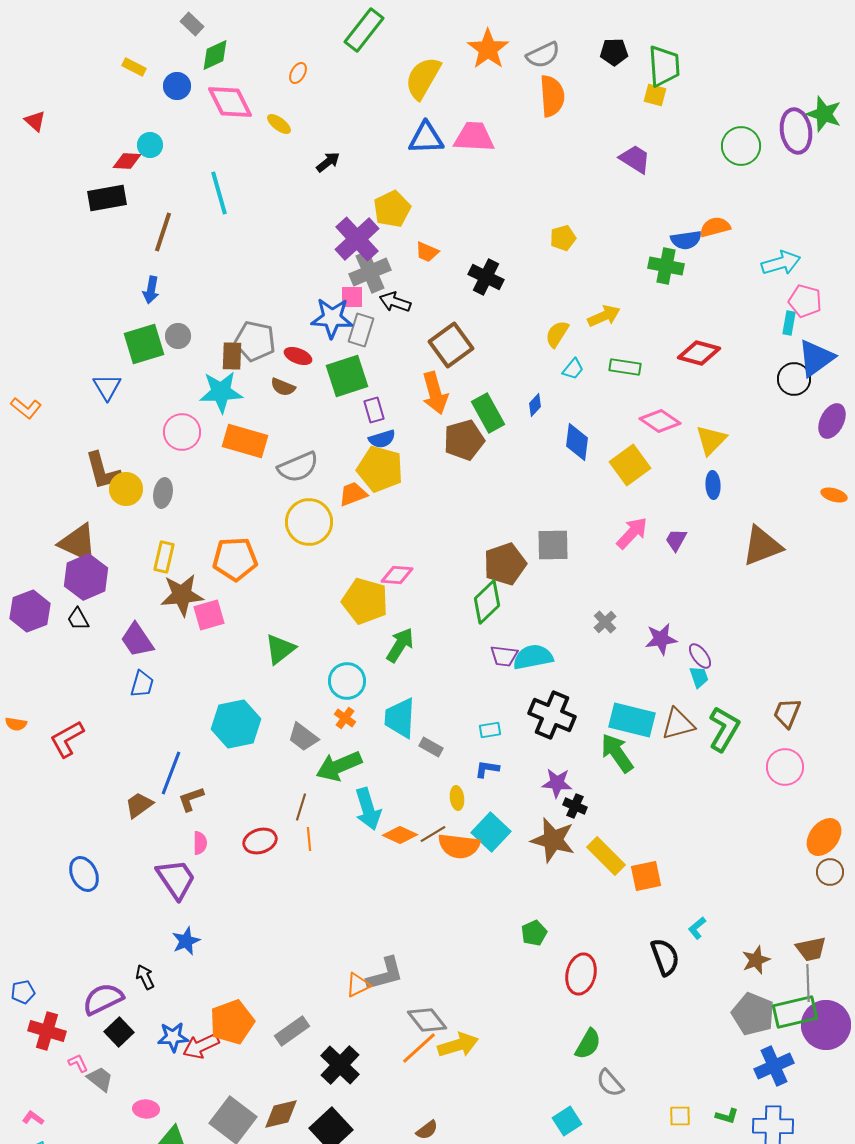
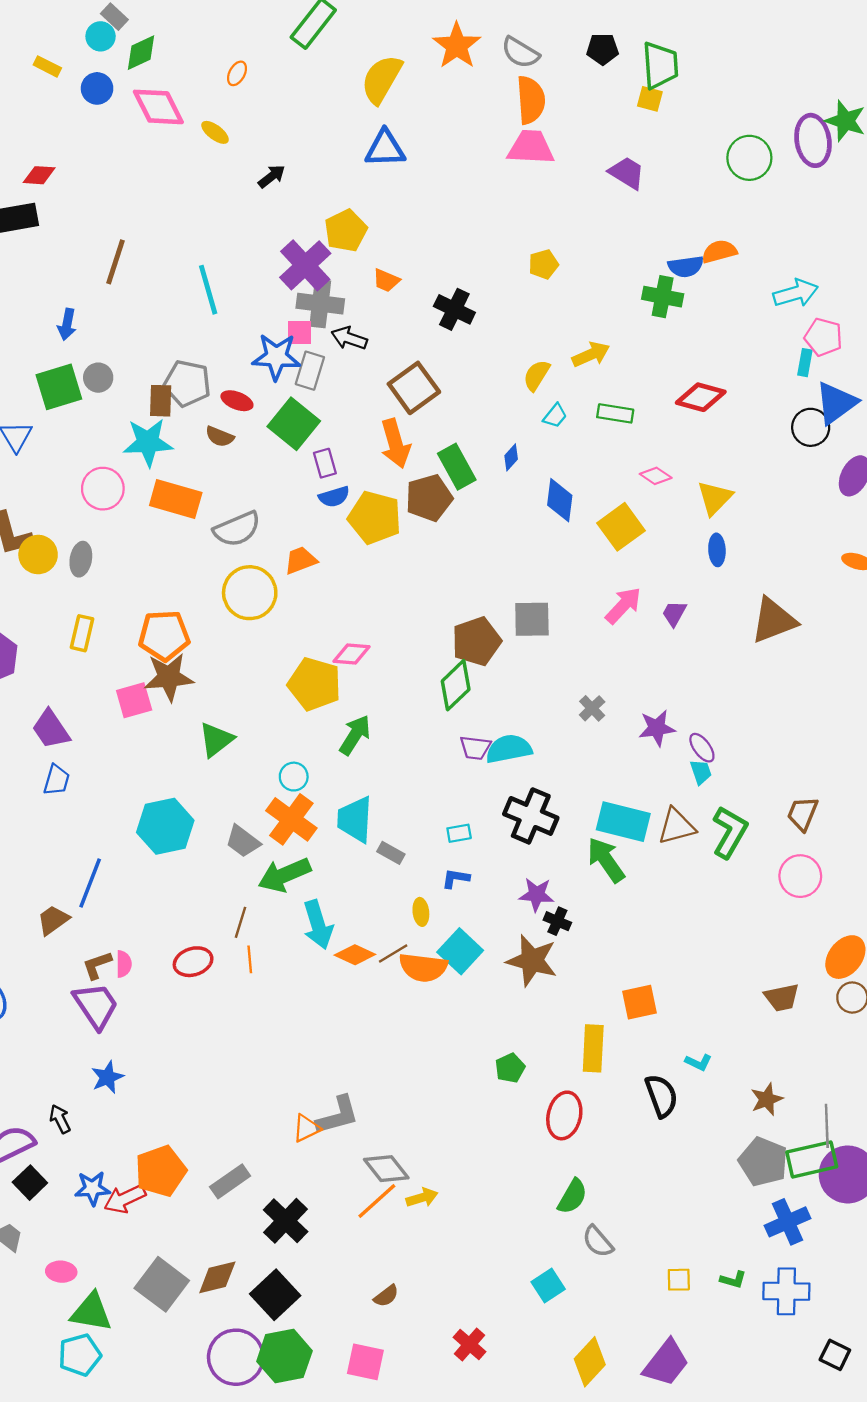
gray semicircle: (543, 55) -> (520, 53), turned 56
pink trapezoid: (474, 137) -> (531, 147), moved
cyan circle: (150, 145) -> (101, 36), moved
cyan line: (219, 193) -> (208, 290), moved
brown line: (163, 232) -> (116, 262), moved
gray cross: (370, 272) -> (320, 304), turned 30
green square: (347, 376) -> (294, 424), turned -33
pink diamond: (660, 421) -> (656, 476), size x0.7
yellow pentagon: (380, 469) -> (375, 518), moved
brown star: (182, 595) -> (169, 677), moved
cyan circle: (347, 681) -> (294, 777), size x0.7
orange cross: (345, 718) -> (291, 819), size x2.0
brown L-shape: (191, 799) -> (97, 965), moved
yellow rectangle: (606, 856) -> (593, 1048), moved, turned 48
cyan L-shape: (697, 928) -> (698, 1062), turned -115
brown trapezoid: (811, 949) -> (782, 998), moved
yellow arrow: (458, 1045) -> (422, 1198), size x0.7

